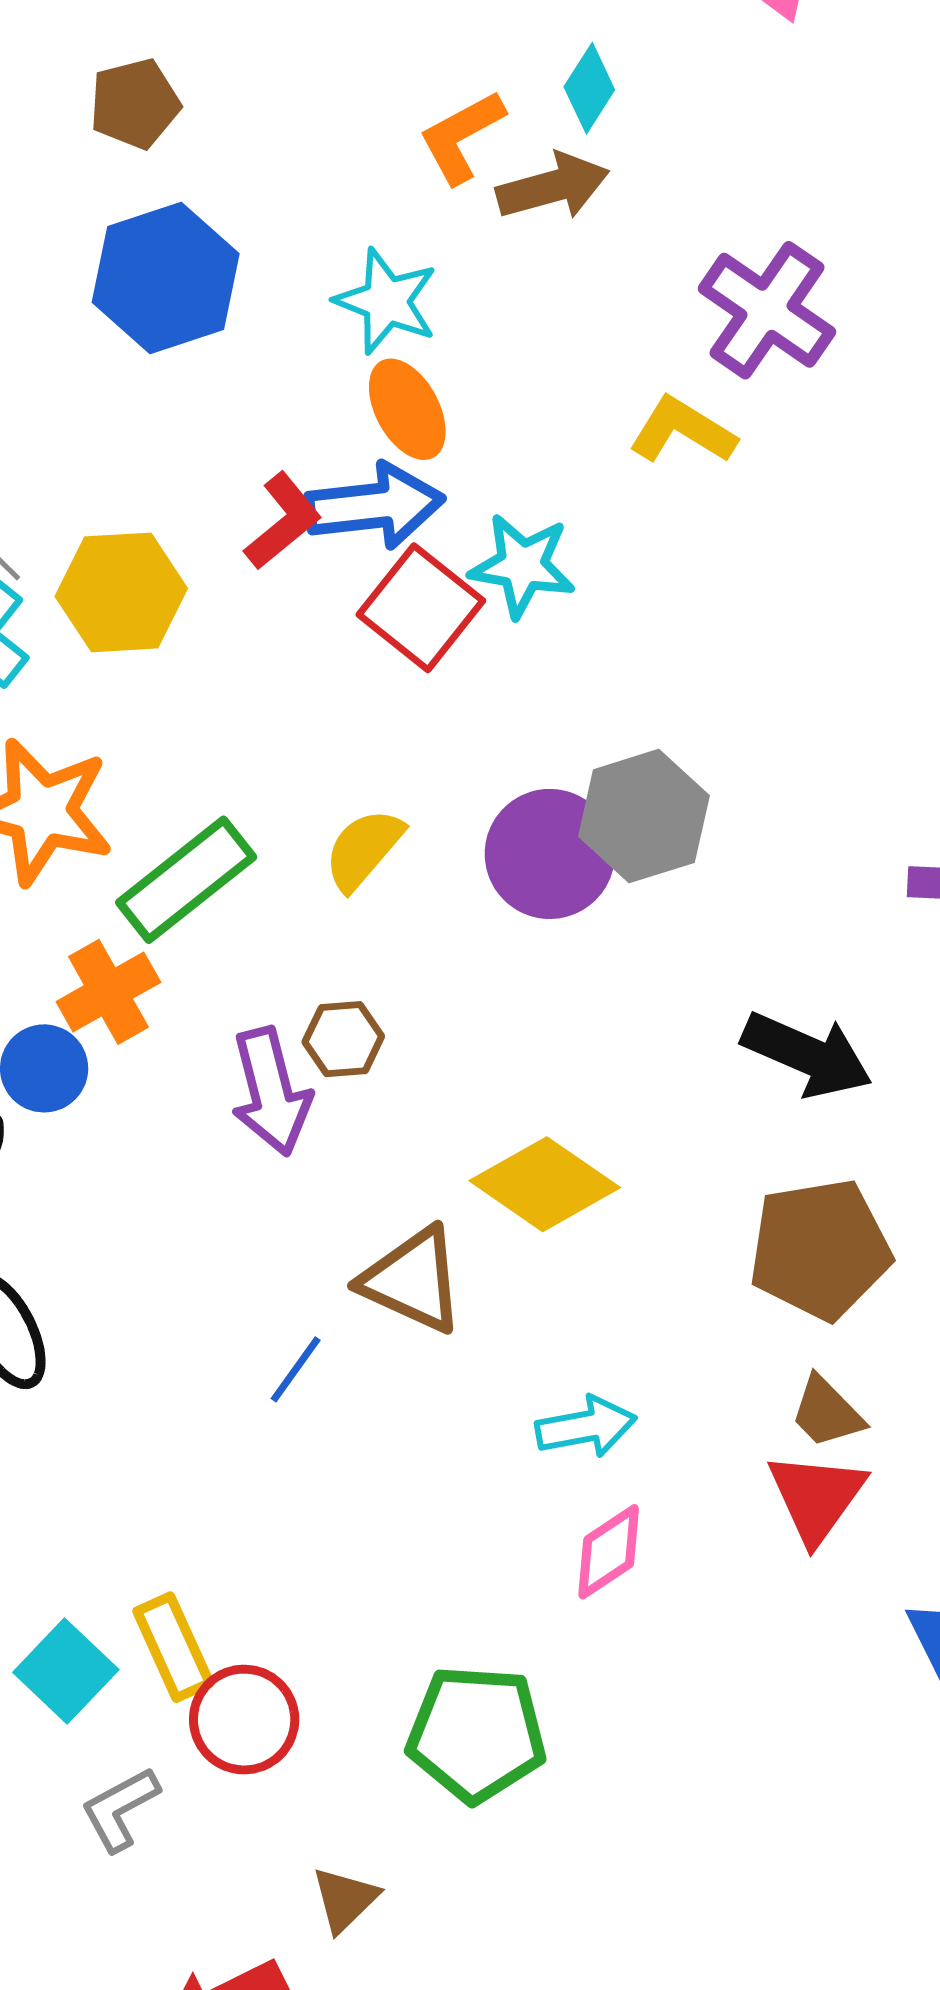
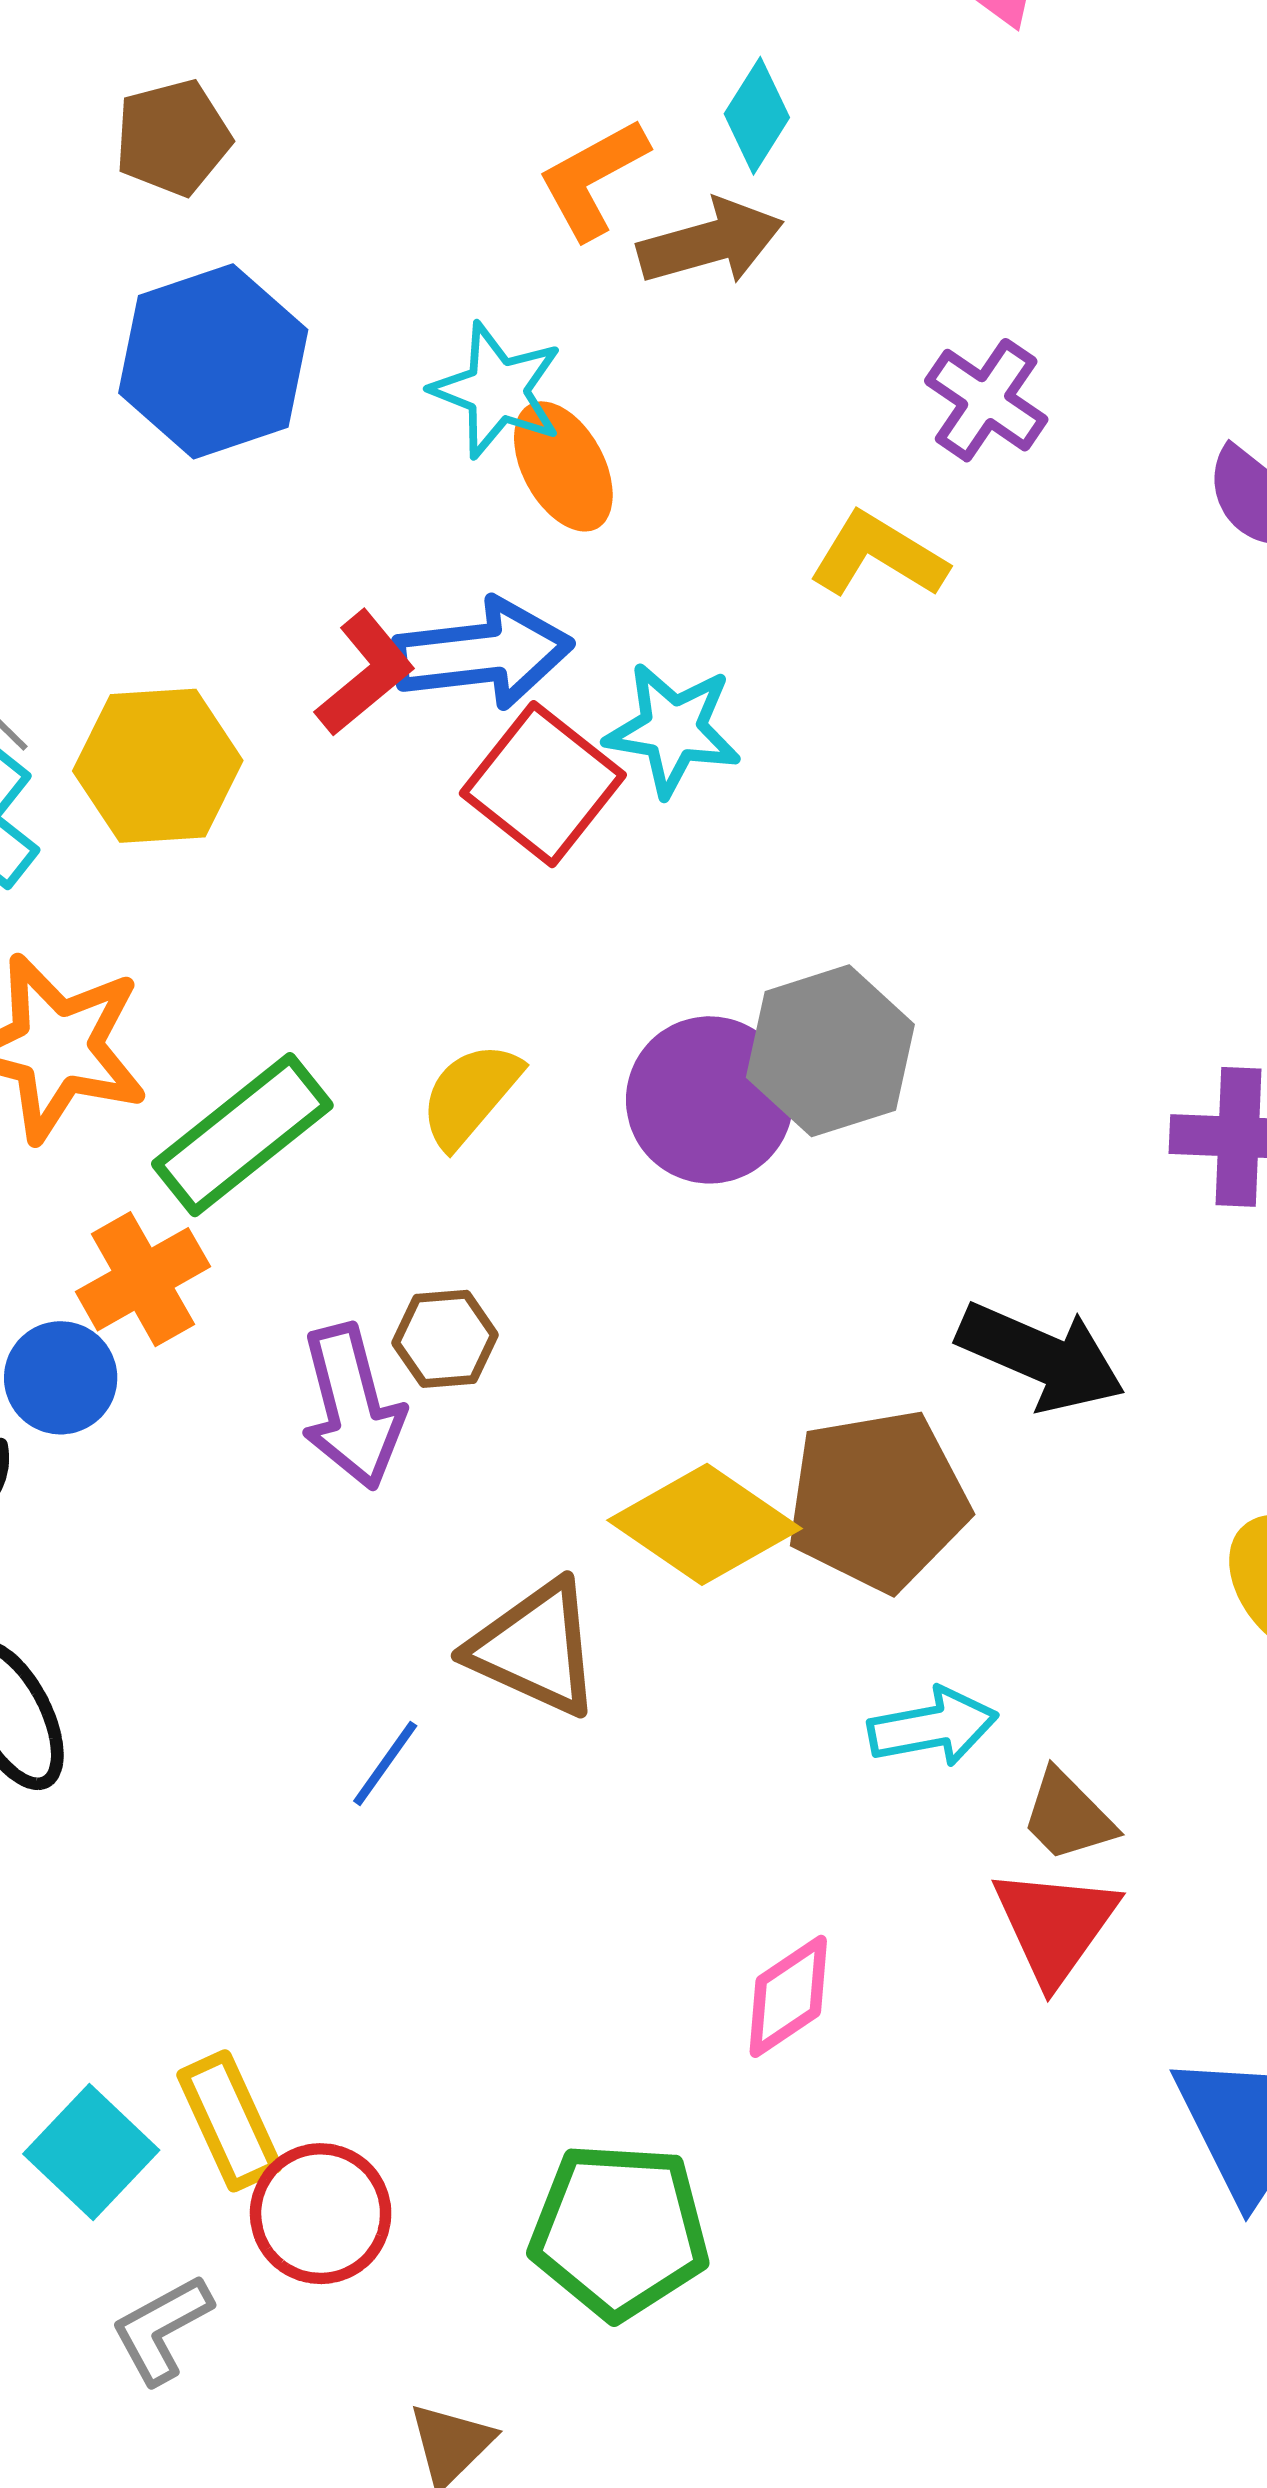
purple cross: (767, 310) -> (986, 400), size x0.7
orange ellipse: (407, 409) -> (563, 466), moved
brown pentagon: (820, 1249) -> (878, 1500), moved
cyan arrow: (586, 1427) -> (933, 1727), moved

